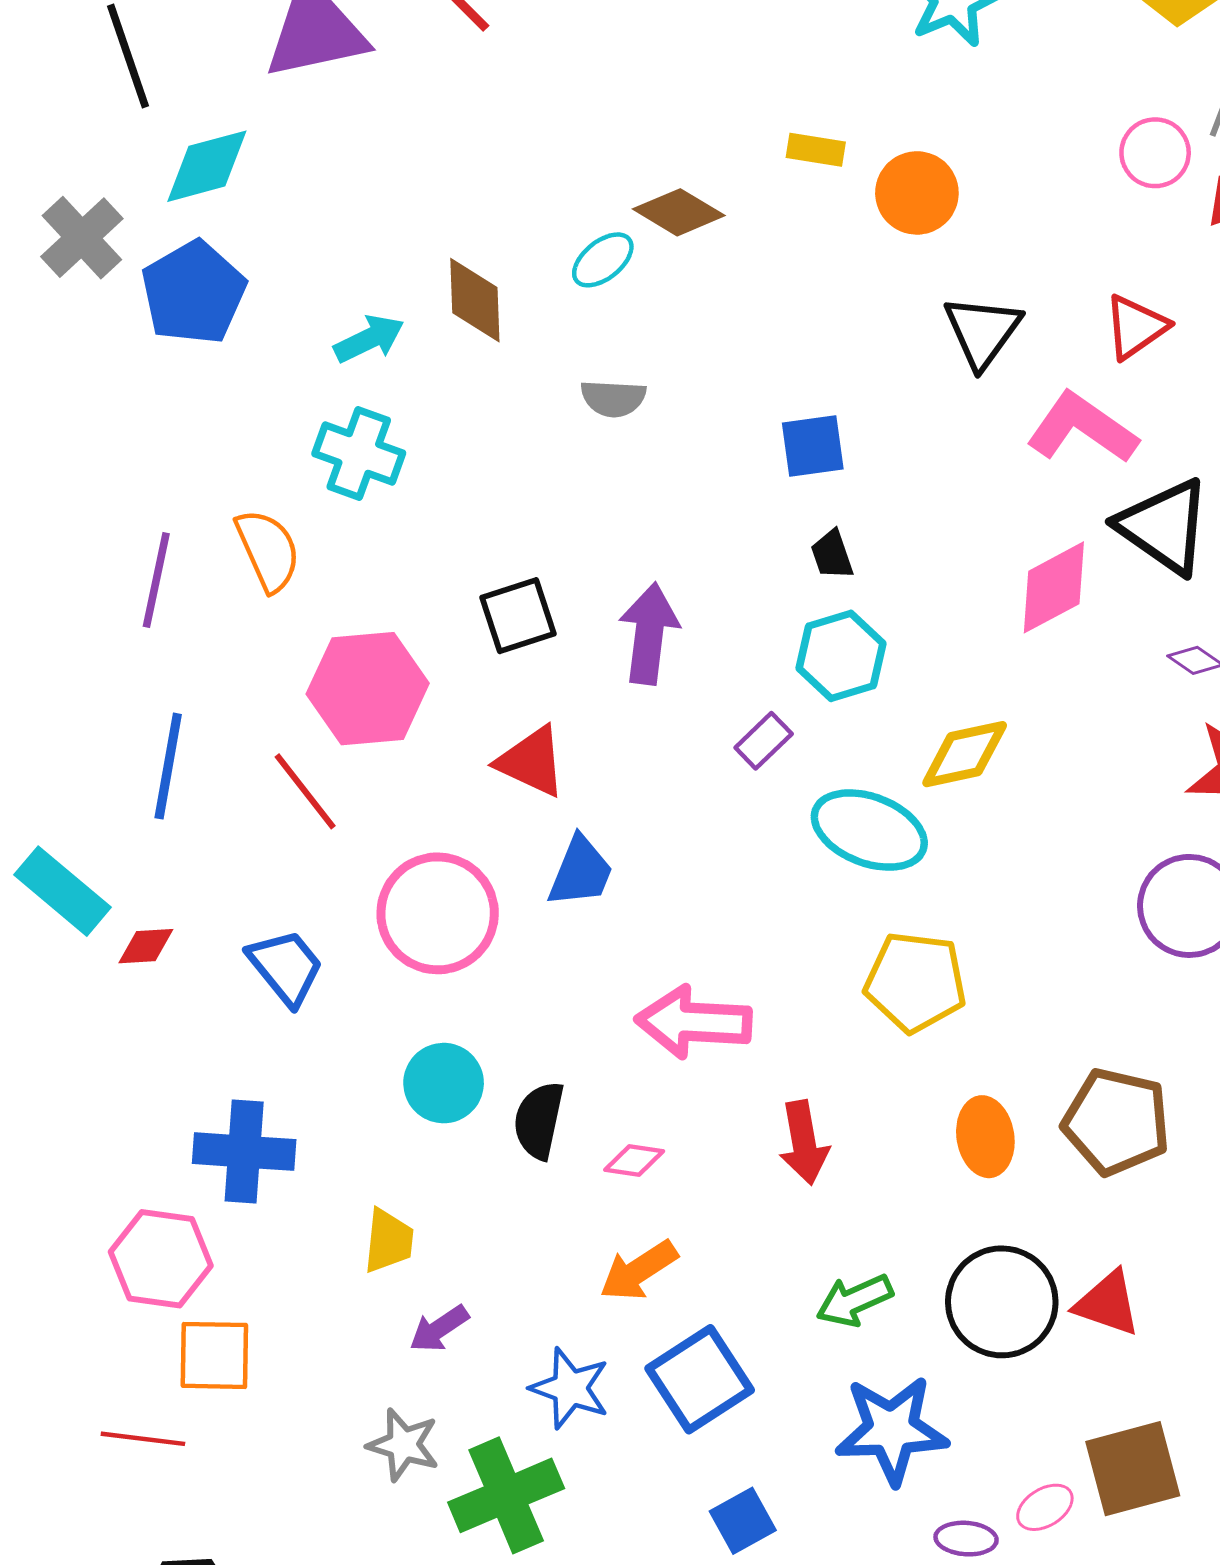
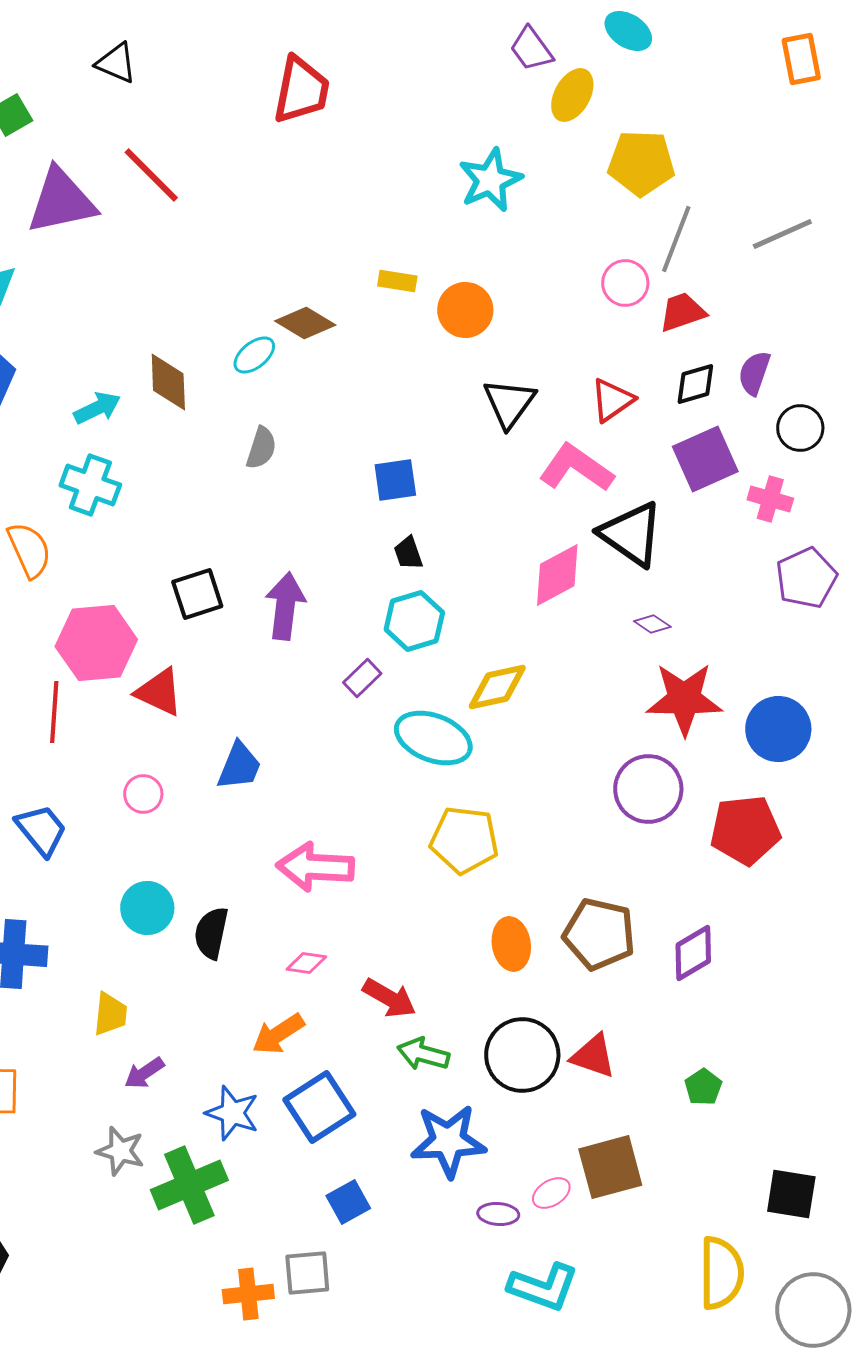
gray semicircle: (613, 398) -> (261, 448), turned -75
red triangle: (531, 762) -> (159, 692), moved
red line: (305, 791) -> (54, 712), turned 42
pink circle: (438, 913) -> (143, 794), size x0.5
red arrow: (804, 1143) -> (389, 998), moved, turned -50
pink diamond: (634, 1160) -> (306, 963), moved
green arrow: (854, 1300) -> (423, 1054), turned 39

